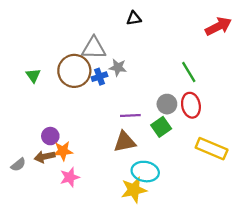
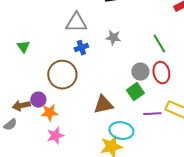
gray star: (118, 67) -> (113, 38), moved
brown circle: (74, 71) -> (62, 75), moved
purple line: (130, 115) -> (152, 114), moved
brown arrow: (45, 157) -> (21, 106), moved

